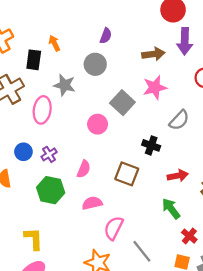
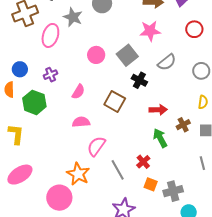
gray square: (122, 103) -> (127, 55), moved
blue circle: (23, 152) -> (20, 69), moved
green hexagon: (51, 190) -> (34, 102), moved
green arrow: (171, 209) -> (160, 138), moved
red cross: (189, 236) -> (143, 162), moved
yellow L-shape: (34, 239) -> (16, 134), moved

